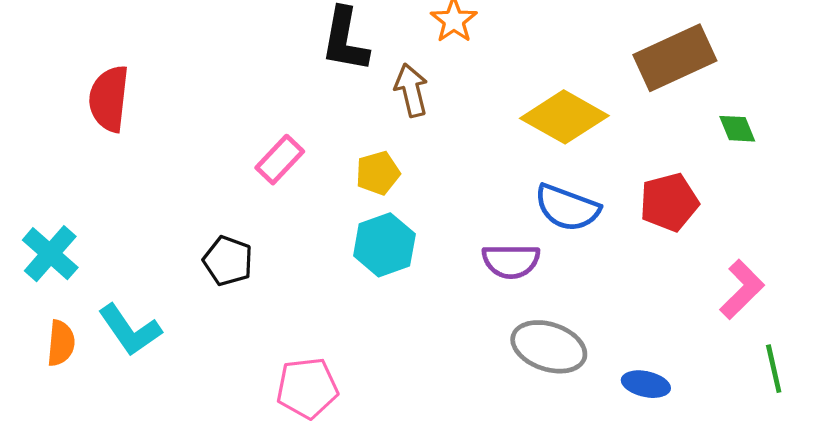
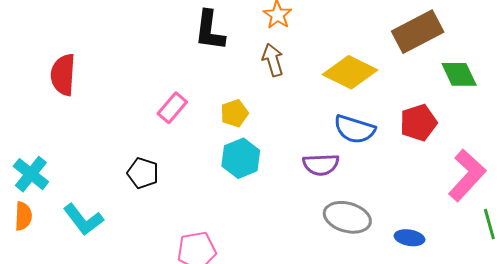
brown arrow: (411, 90) -> (273, 60), moved
green diamond: (737, 129) -> (459, 74), size x1.5
pink L-shape: (742, 289) -> (467, 175), size x1.4
orange semicircle: (61, 343) -> (23, 216), moved

